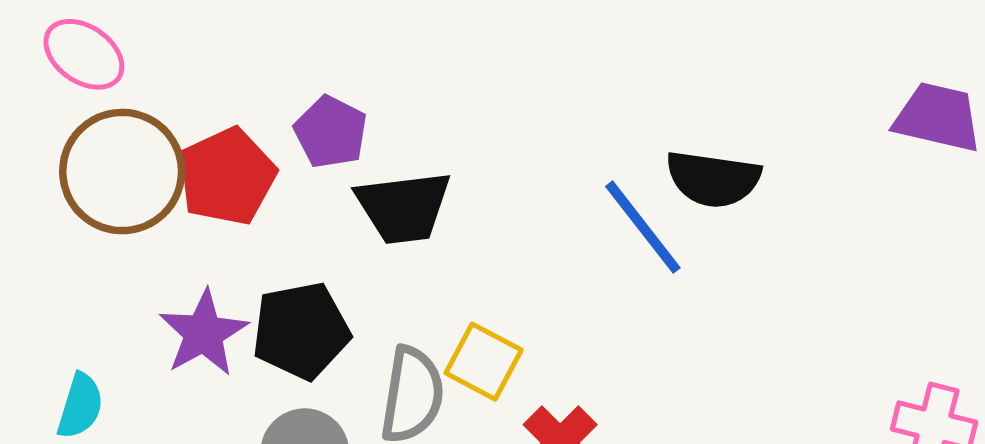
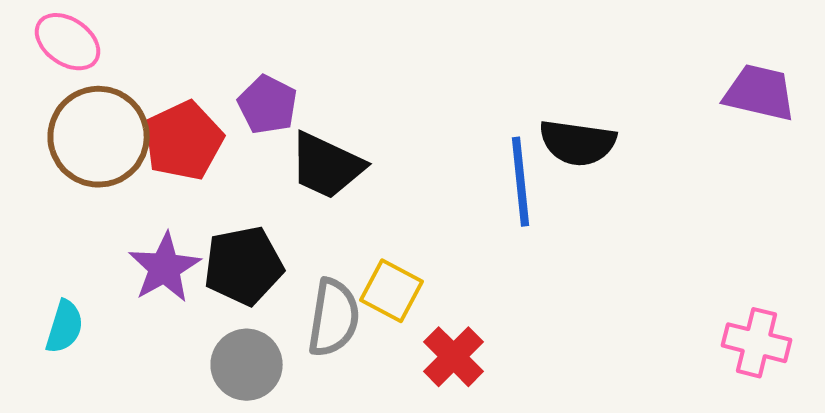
black trapezoid: (403, 207) -> (327, 166), turned 32
blue line: (643, 227) -> (521, 182), turned 32

